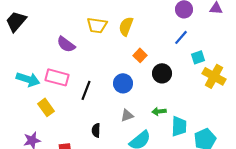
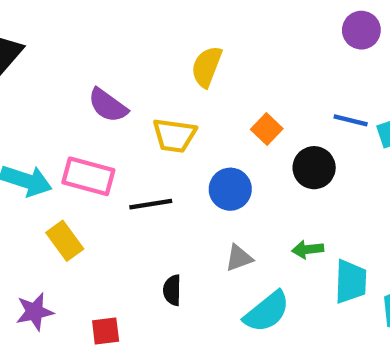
yellow trapezoid: (97, 25) -> (174, 135), moved
yellow semicircle: (126, 26) -> (207, 67), moved
blue line: (181, 37) -> (351, 120), moved, turned 63
black line: (86, 90) -> (151, 204), turned 60

